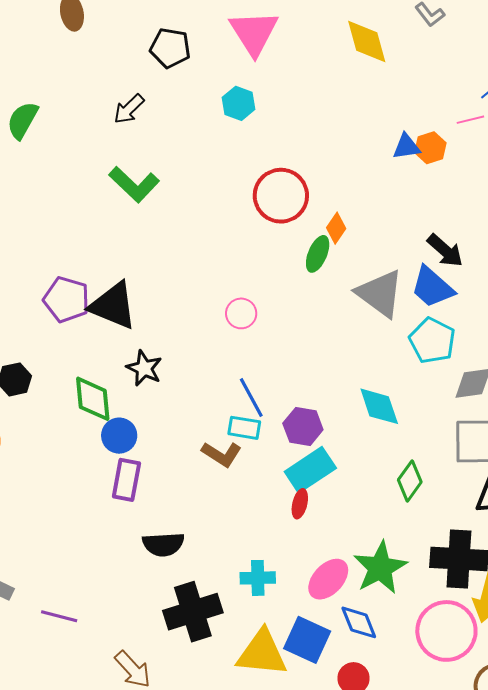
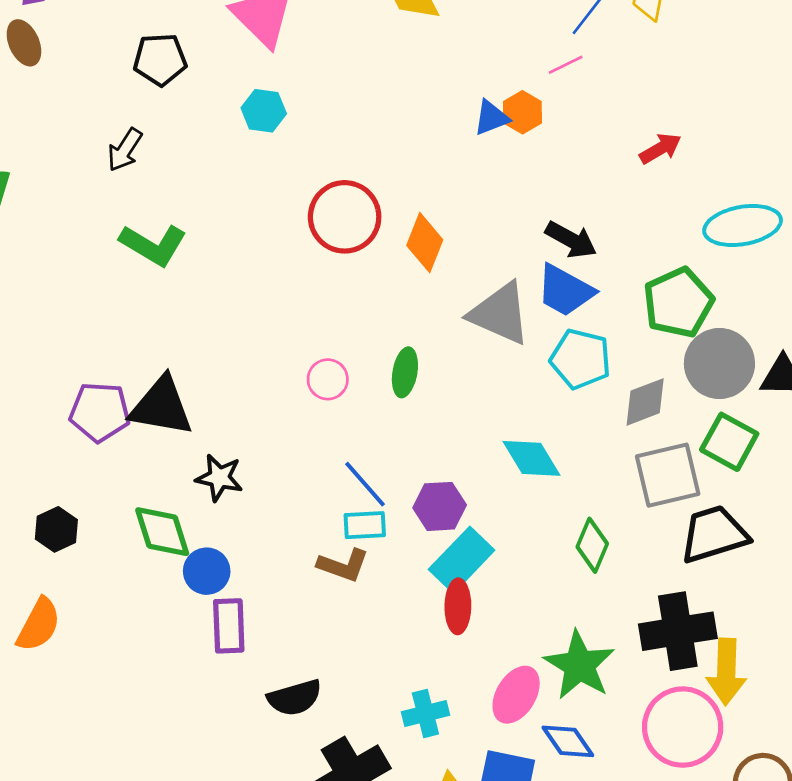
orange diamond: (336, 228) -> (425, 243), size x1.4
green ellipse: (318, 254) -> (405, 372), moved
red ellipse: (300, 504) -> (458, 606), size x1.4

